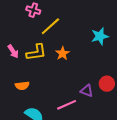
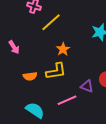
yellow L-shape: (36, 52) -> (56, 71), moved
orange semicircle: (22, 86) -> (30, 76), moved

